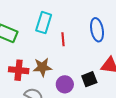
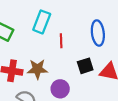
black square: (89, 79) -> (85, 66), moved

